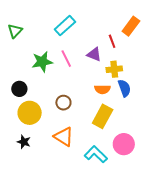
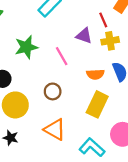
pink line: (66, 59) -> (62, 56), moved
yellow cross: (114, 69) -> (110, 41), moved

